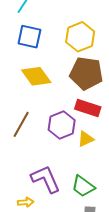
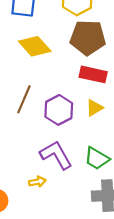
purple hexagon: (62, 125) -> (59, 110), moved

